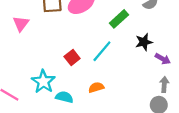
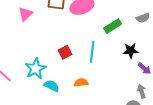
cyan line: (102, 51) -> (92, 52), turned -45
gray arrow: (164, 84) -> (142, 91), turned -32

